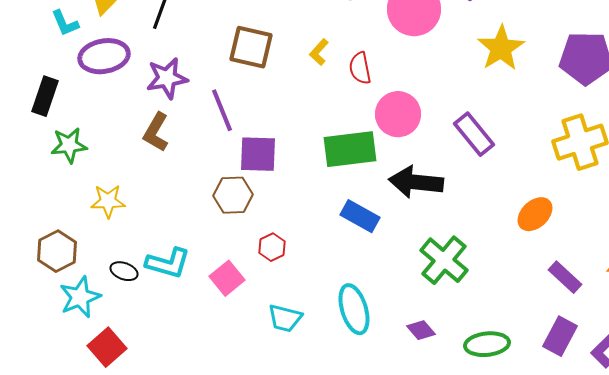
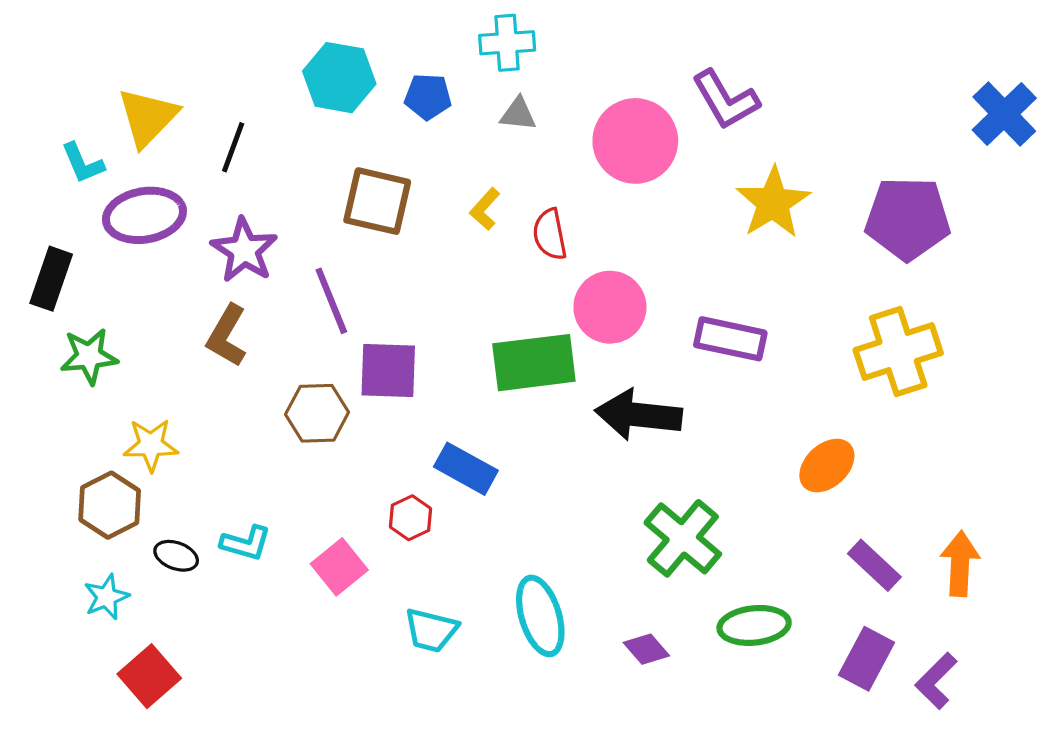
purple star: (167, 78) -> (244, 250), turned -30
purple rectangle: (474, 134) -> (730, 339), turned -39
brown hexagon: (233, 195) -> (317, 413), moved
blue rectangle: (360, 216) -> (466, 469), moved
brown hexagon: (57, 251) -> (110, 505), moved
cyan L-shape: (168, 263) -> (246, 543), size x0.7
cyan star: (80, 297) -> (106, 597), size x0.7
green ellipse: (487, 344) -> (754, 625), moved

